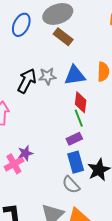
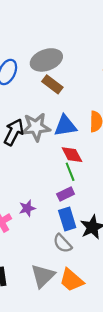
gray star: (47, 76) -> (36, 127), size x1.5
red diamond: (81, 102) -> (72, 155), turned -35
purple star: (25, 153) -> (27, 208), moved

